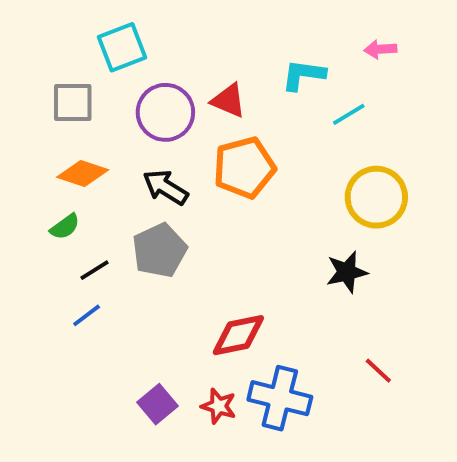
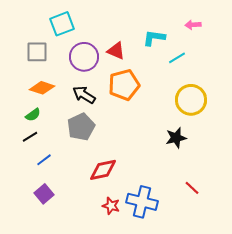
black line: (94, 270) -> (30, 137), moved
red diamond: (238, 335) -> (103, 170), moved
purple square: (158, 404) -> (44, 194), moved

